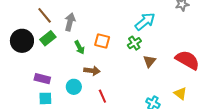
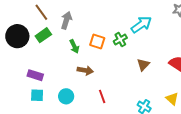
green cross: (134, 43) -> (120, 40), moved
cyan circle: (74, 87) -> (66, 96), moved
red line: (102, 96) -> (102, 96), moved

